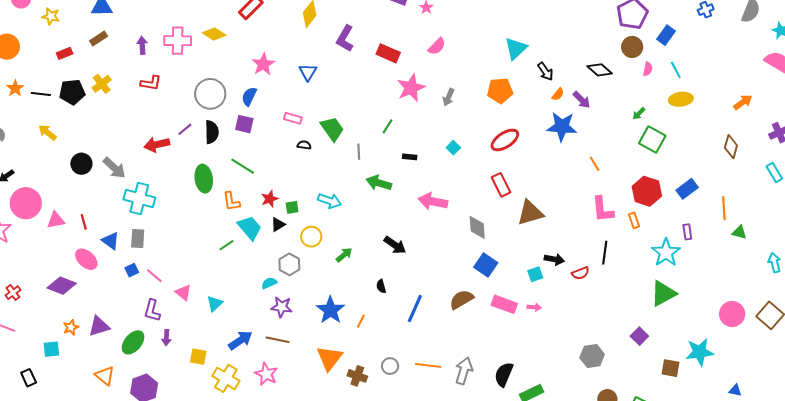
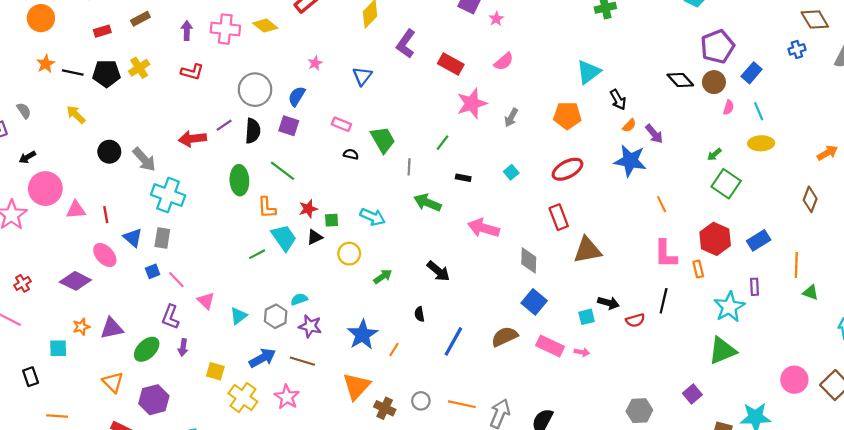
pink star: (263, 64) -> (315, 63), size x0.6
black diamond: (600, 70) -> (680, 80), moved
gray hexagon: (289, 264) -> (276, 316), moved

